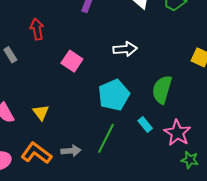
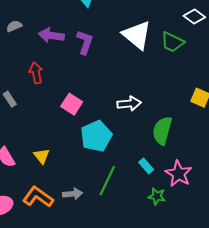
white arrow: (125, 49) -> (129, 104), moved
cyan pentagon: (114, 95) -> (96, 136), moved
green star: (190, 160) -> (157, 196), moved

